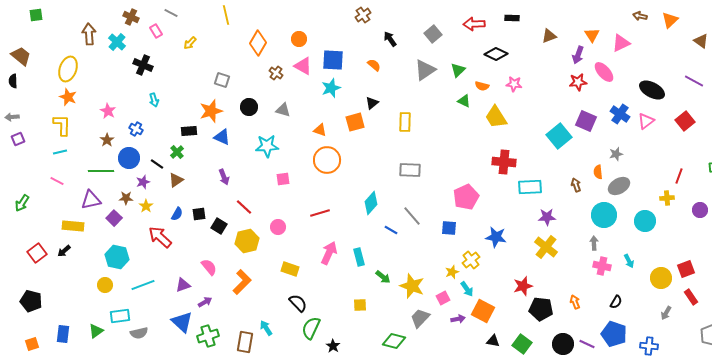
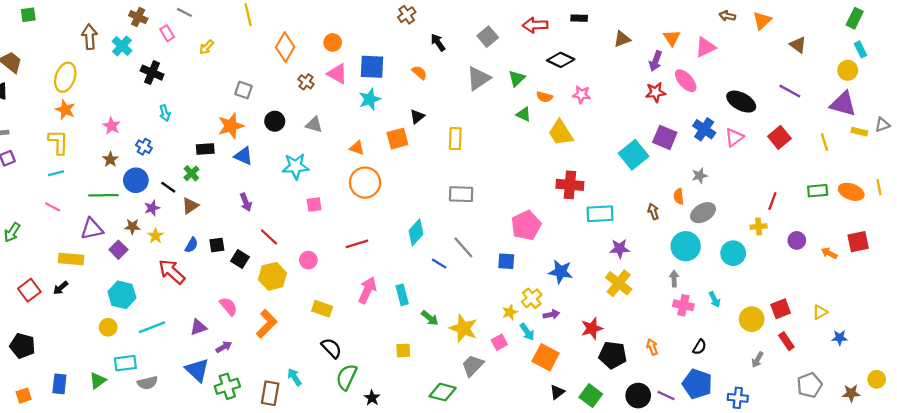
purple arrow: (458, 319) -> (551, 315), moved
black triangle: (493, 341) -> (557, 392), turned -48

